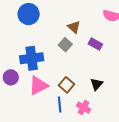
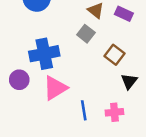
purple rectangle: (95, 44) -> (124, 14), moved
brown square: (66, 85) -> (114, 55), moved
pink cross: (84, 108) -> (114, 112), turned -32

